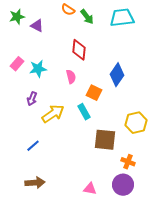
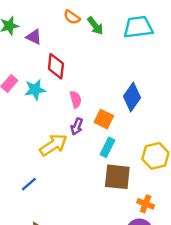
red diamond: (79, 50) -> (56, 66), moved
purple arrow: (32, 99) -> (77, 126), moved
cyan rectangle: (84, 112) -> (108, 147), moved, turned 56

